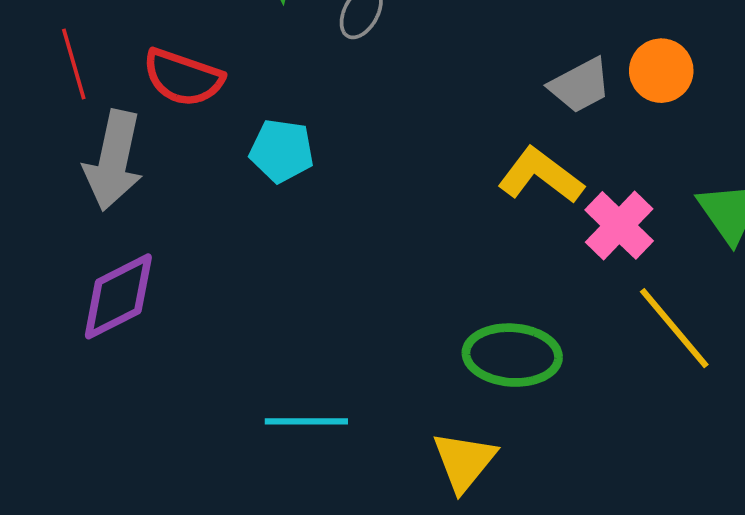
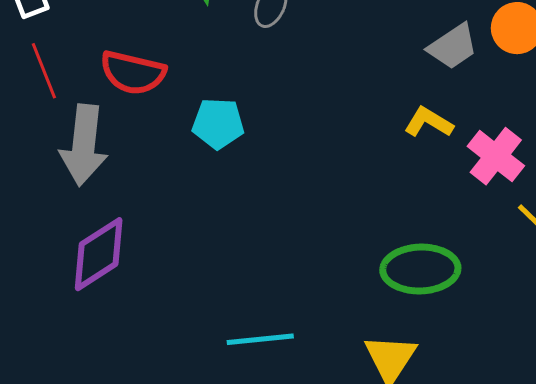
yellow L-shape: (541, 175) -> (429, 122), size x0.7

